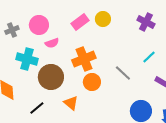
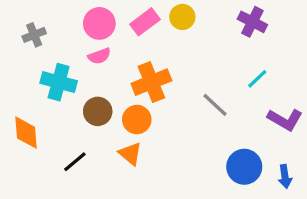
pink circle: (39, 25) -> (99, 23), moved
brown circle: (51, 77) -> (98, 111), size x0.7
orange circle: (92, 82) -> (137, 120), moved

